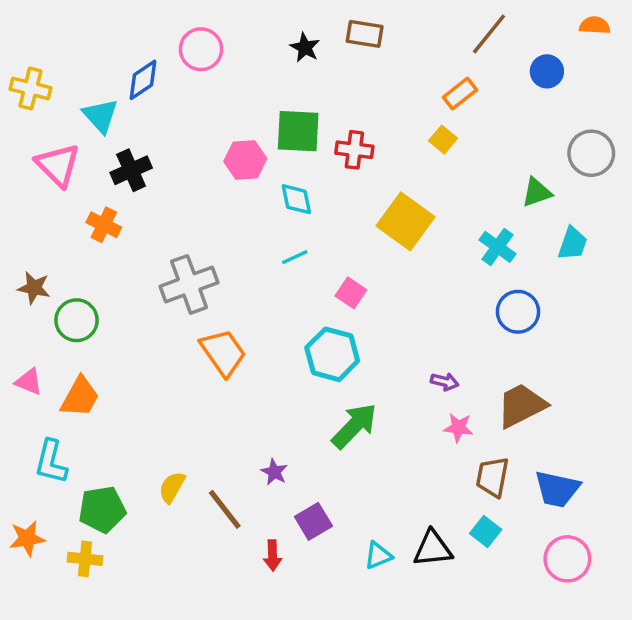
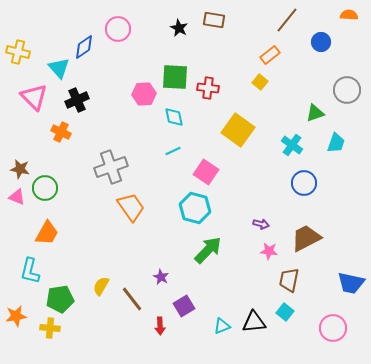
pink square: (351, 293) -> (206, 172), size x1.4
pink triangle: (29, 382) -> (17, 197), moved
blue trapezoid: (557, 489) -> (351, 283), moved

